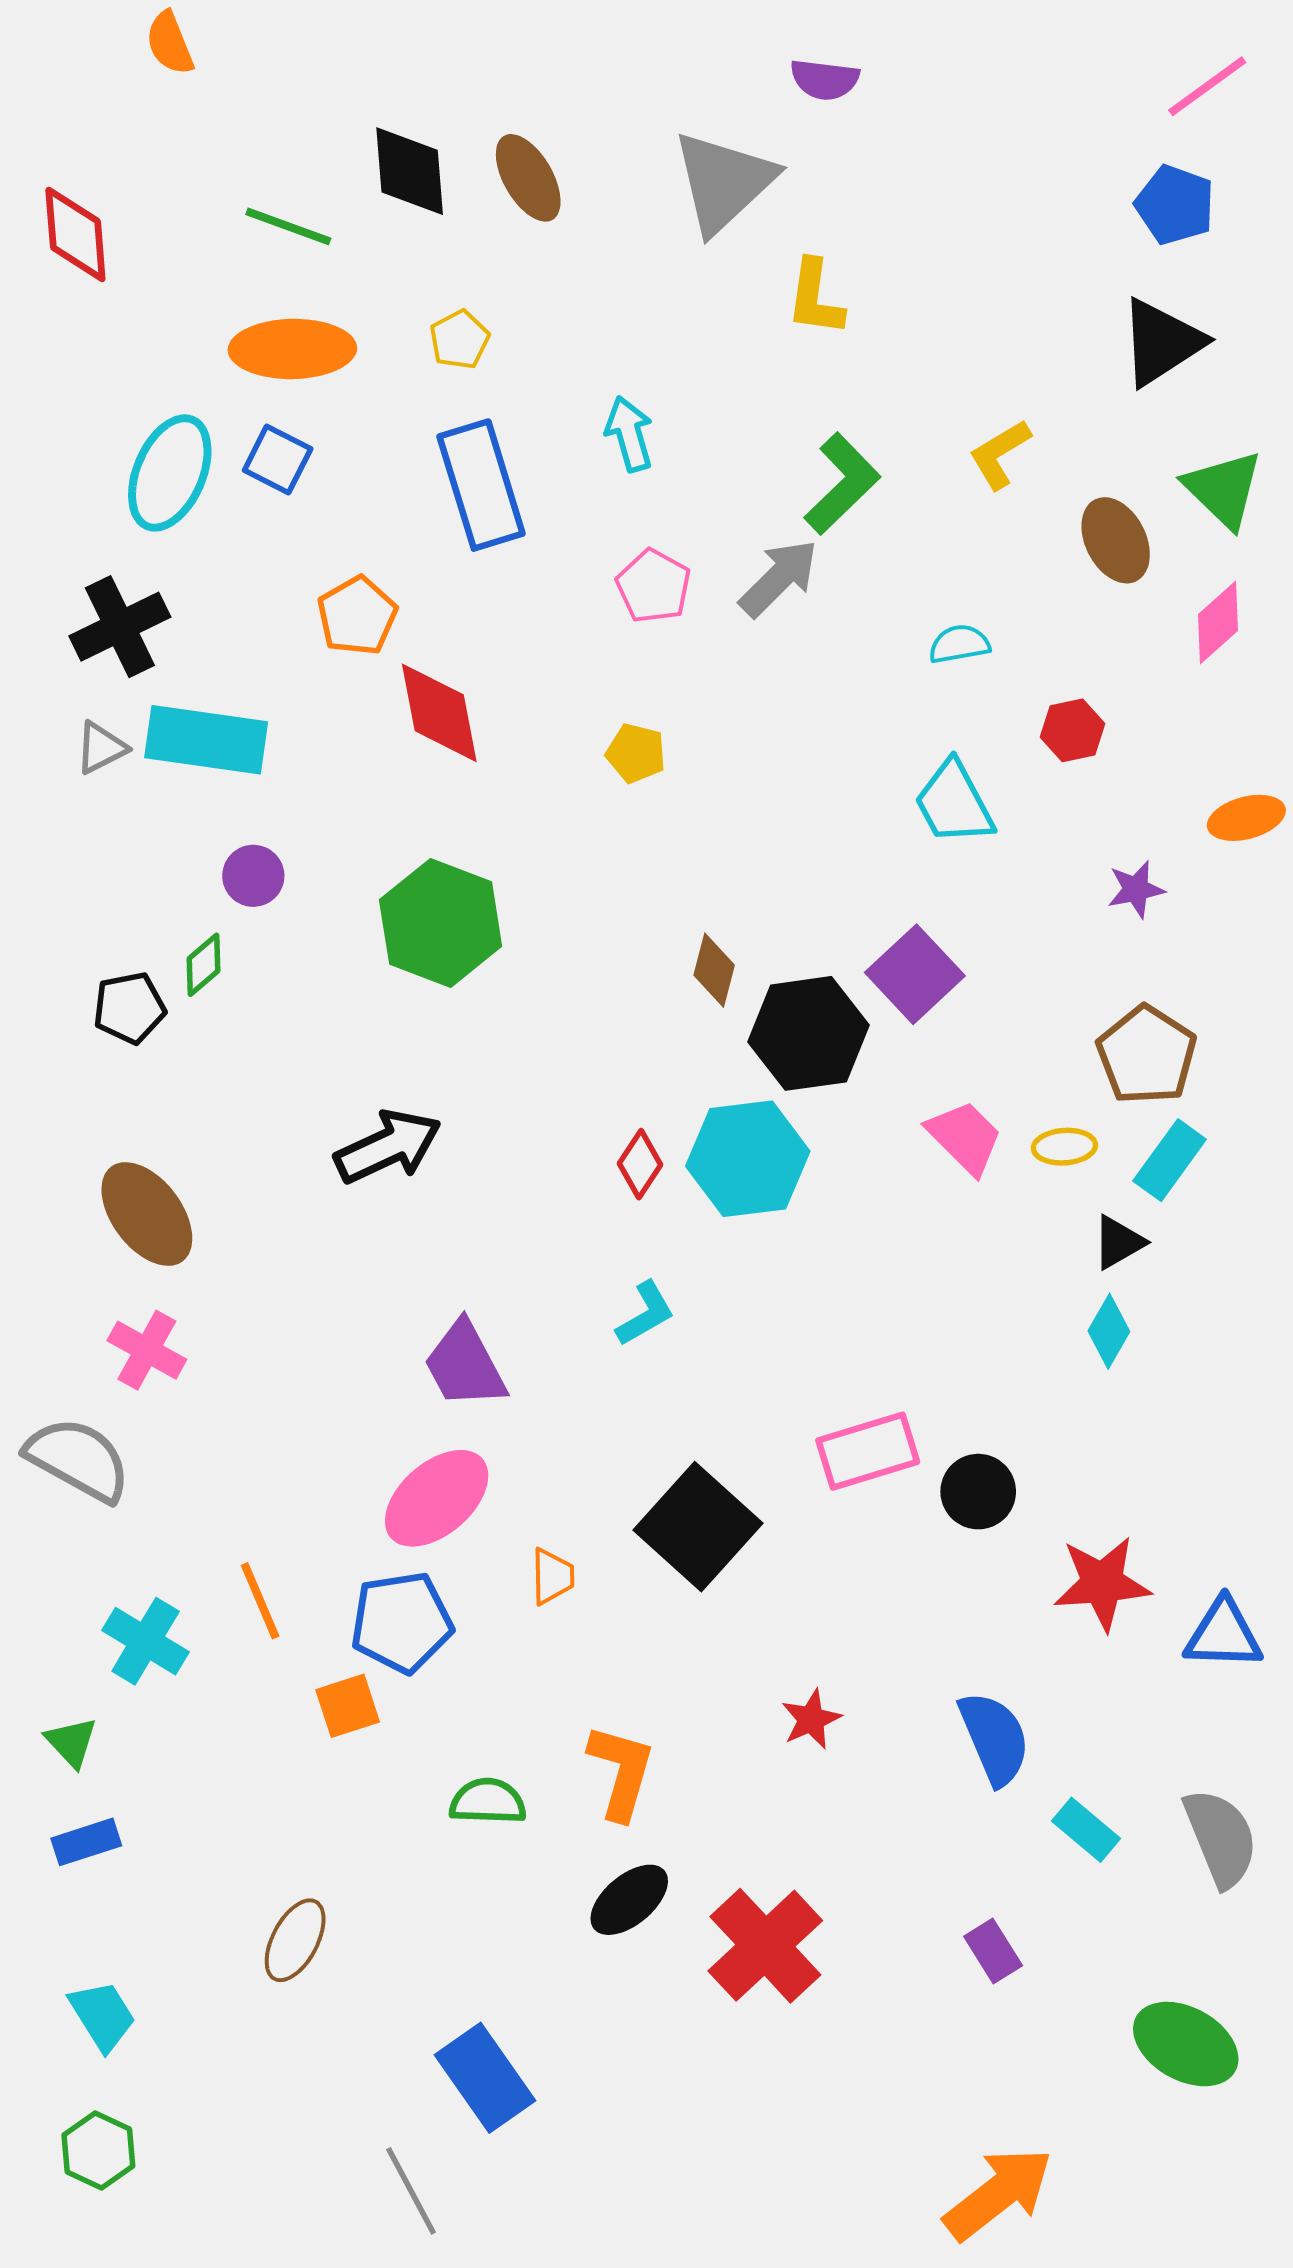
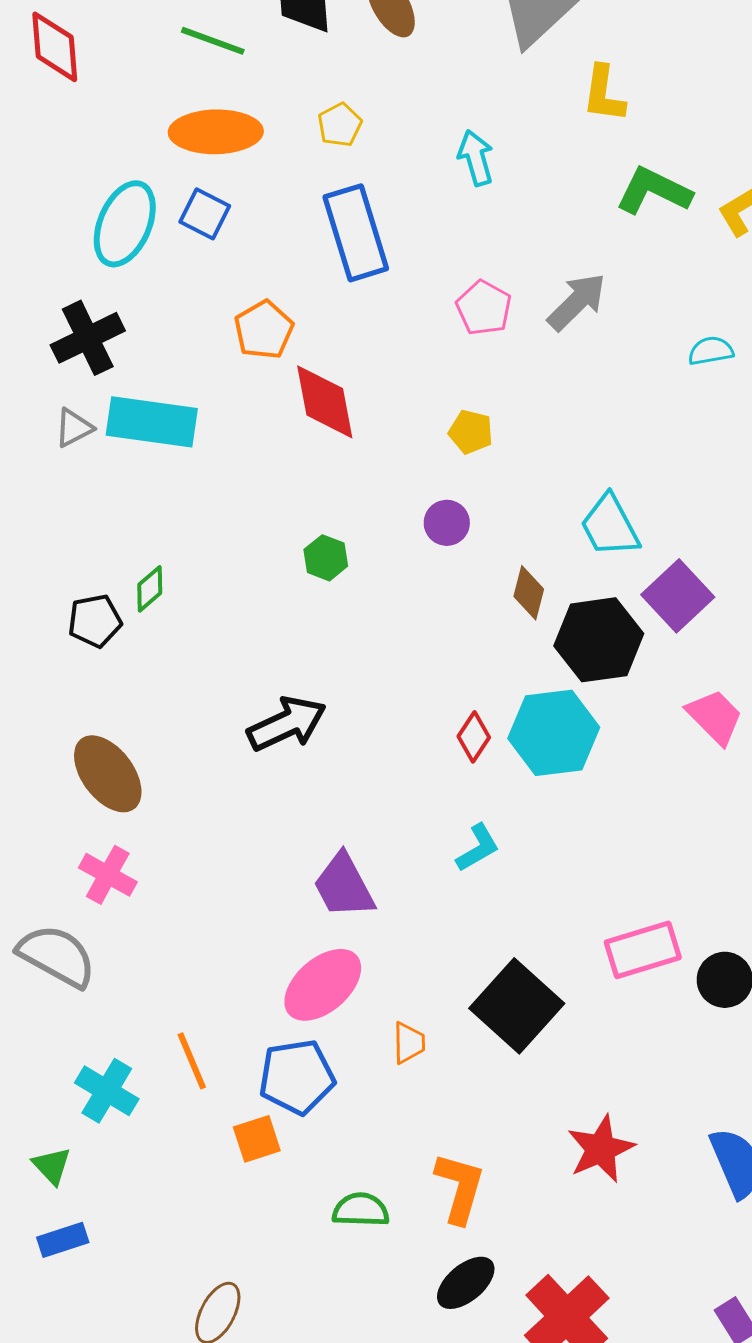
cyan arrow: (629, 434) -> (476, 158), moved
green L-shape: (842, 484) -> (654, 191), moved, turned -110
cyan trapezoid: (954, 803) -> (610, 526), moved
purple circle: (253, 876) -> (447, 523), moved
green hexagon: (441, 923) -> (326, 558), size x0.5
red star: (811, 1719) -> (601, 1149), size x1.5

